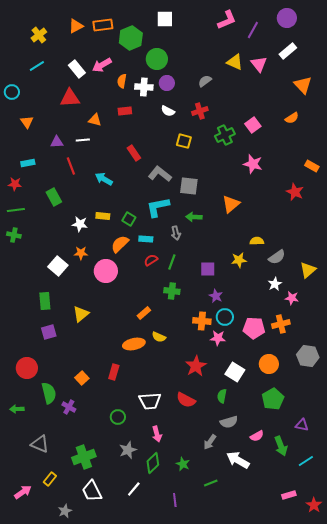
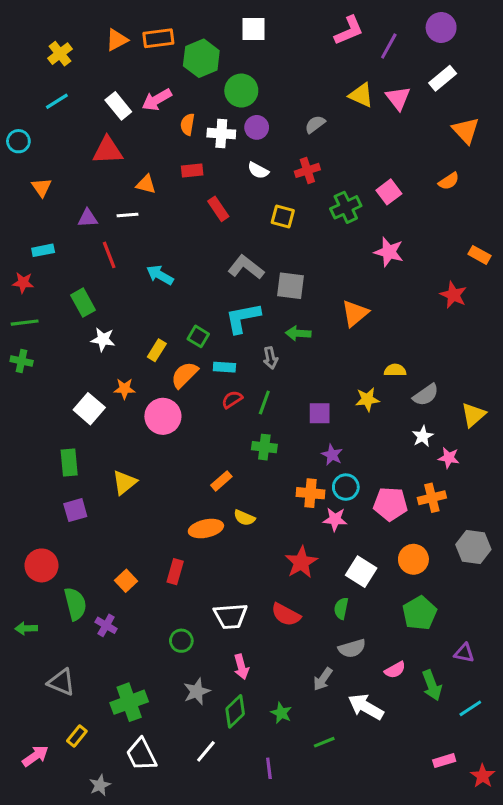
red rectangle: (134, 153) -> (218, 209), moved
yellow rectangle: (103, 216) -> (157, 350), moved, turned -64
white star: (80, 224) -> (103, 339), moved

